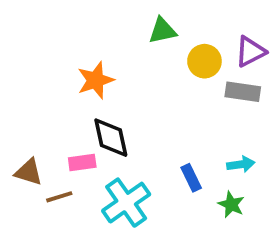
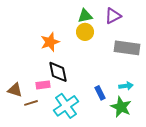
purple triangle: (250, 52) -> (113, 16), moved
yellow circle: (204, 61) -> (85, 32), moved
gray rectangle: (243, 92) -> (127, 48), size x1.4
green star: (231, 204) -> (121, 107), size x1.5

